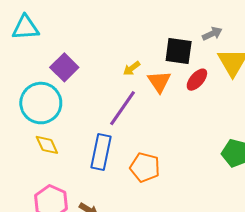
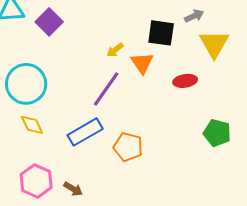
purple square: (64, 67) -> (49, 22), moved
red ellipse: (197, 80) -> (185, 81), moved, turned 40
blue rectangle: (101, 152) -> (85, 132), turned 48

